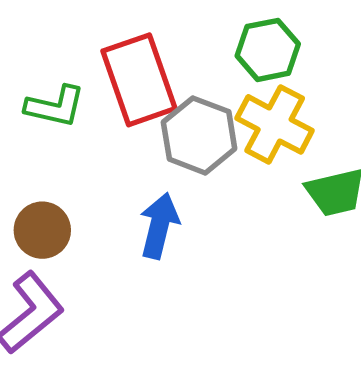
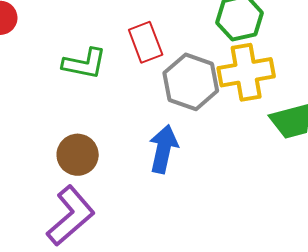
red rectangle: (139, 80) -> (146, 42), size x0.6
yellow cross: (275, 124) -> (246, 72), turned -36

